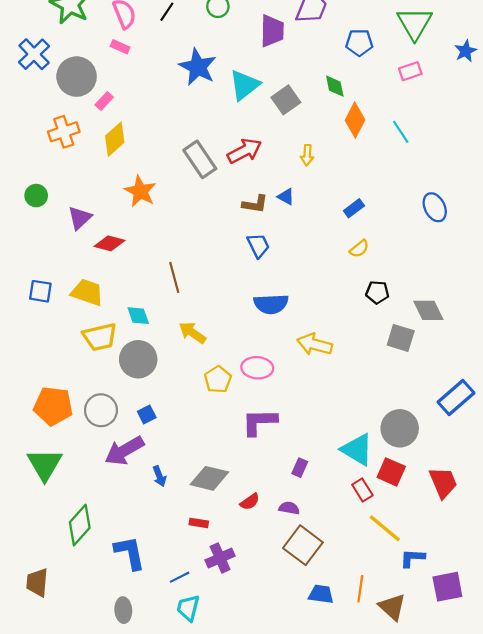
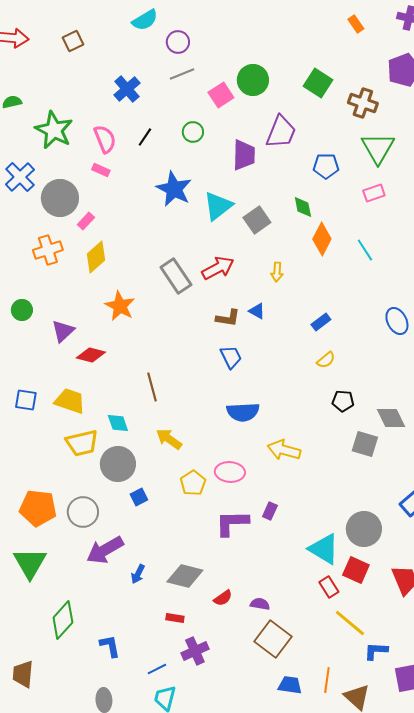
blue square: (147, 415) -> (139, 497), moved
purple rectangle: (300, 468) -> (270, 511), moved
blue arrow: (159, 476) -> (138, 574), turned 48
blue L-shape: (130, 553) -> (110, 646), size x0.7

